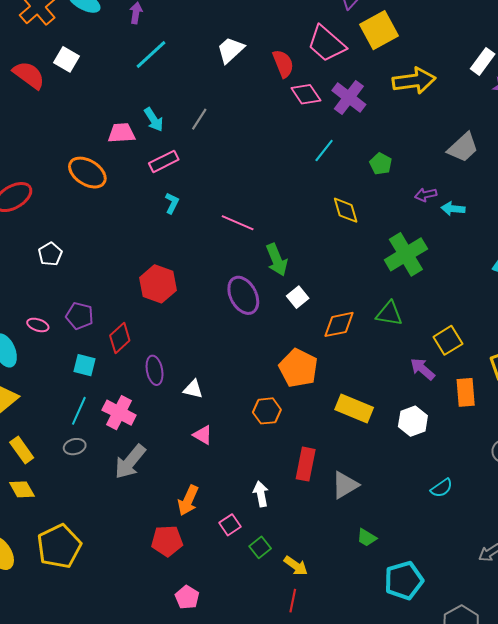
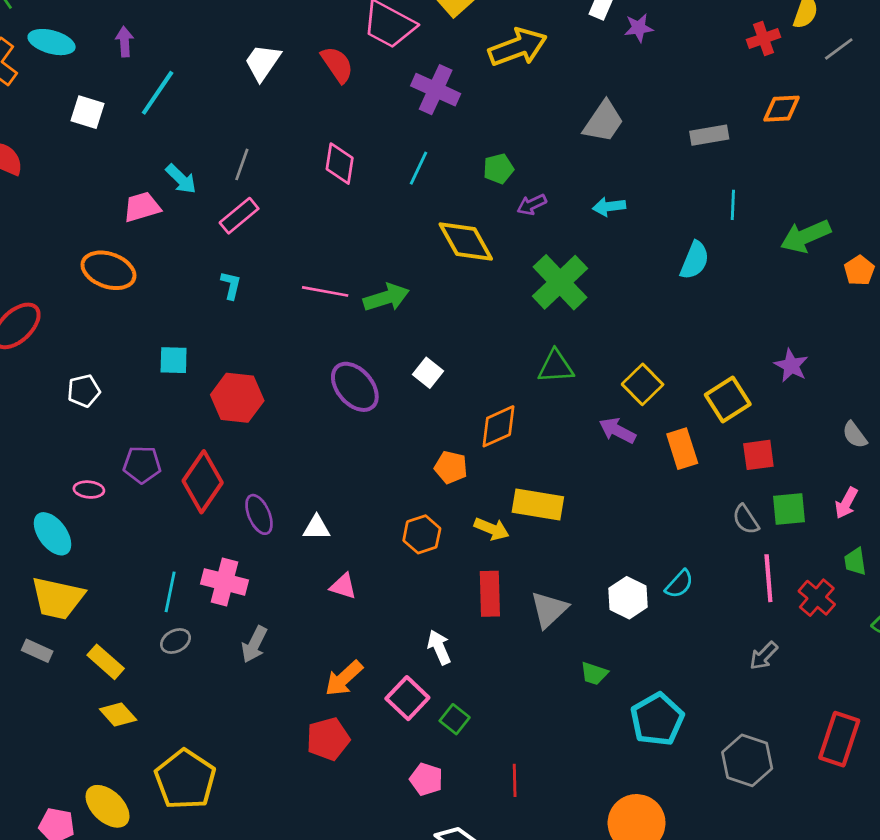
white square: (66, 59) -> (87, 112), moved
pink diamond: (306, 94) -> (340, 164), moved, turned 56
pink rectangle: (164, 161) -> (239, 216), moved
green pentagon: (381, 164) -> (498, 169), turned -30
purple arrow: (426, 195) -> (532, 205), moved
yellow diamond: (346, 210) -> (466, 242), size x1.4
white pentagon: (50, 254) -> (84, 391), turned 30
green arrow: (277, 260) -> (386, 298), moved, turned -72
orange diamond: (339, 324) -> (499, 426), moved
red diamond: (120, 338) -> (203, 482), size x1.4
cyan square: (85, 365) -> (174, 360), moved
orange pentagon: (298, 368) -> (451, 467), size x0.6
white hexagon: (413, 421) -> (628, 598), moved
gray arrow: (130, 462) -> (254, 644), size x0.7
orange arrow: (188, 501) -> (344, 678), turned 36
pink square: (230, 525) -> (407, 698), size x1.4
yellow arrow: (296, 566) -> (492, 529), moved
pink pentagon: (187, 597) -> (426, 779), moved

